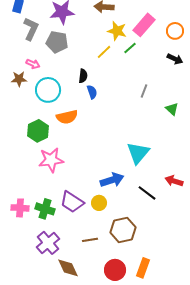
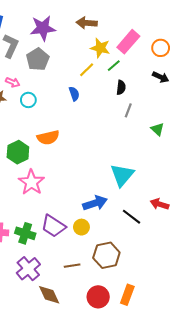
gray pentagon: (57, 42) -> (38, 59), turned 30
black semicircle: (83, 76) -> (121, 87), moved
cyan circle: (48, 90) -> (28, 100), moved, size x0.6
blue semicircle: (92, 92) -> (74, 94), moved
pink star: (51, 160) -> (31, 182), turned -30

